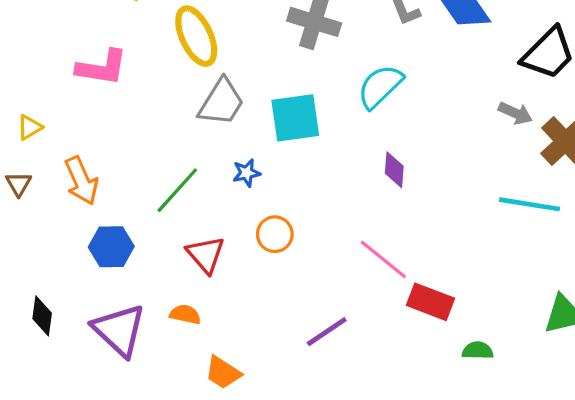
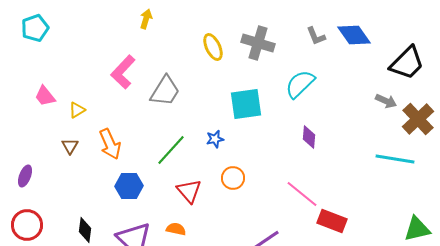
yellow ellipse: (196, 36) -> (213, 47), moved, size x0.7
pink L-shape: (102, 68) -> (123, 72), turned 124
gray trapezoid: (221, 102) -> (165, 91), moved

